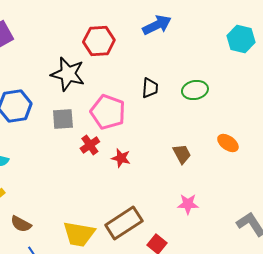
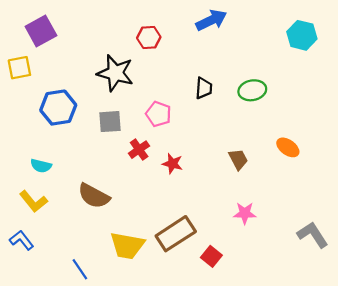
red hexagon: (99, 41) -> (149, 37), size x0.7
pink pentagon: (108, 112) -> (158, 114), size x0.7
brown semicircle: (21, 224) -> (94, 196), moved, size x1.4

